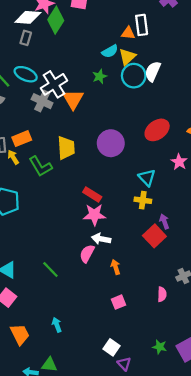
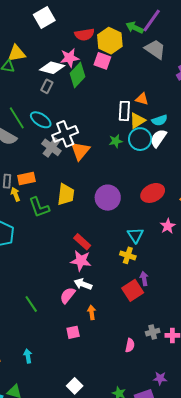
white rectangle: (142, 25) -> (124, 111), moved
cyan semicircle: (110, 51) -> (160, 120), moved
green star: (100, 76) -> (116, 141), moved
pink square: (119, 302) -> (73, 332), moved

